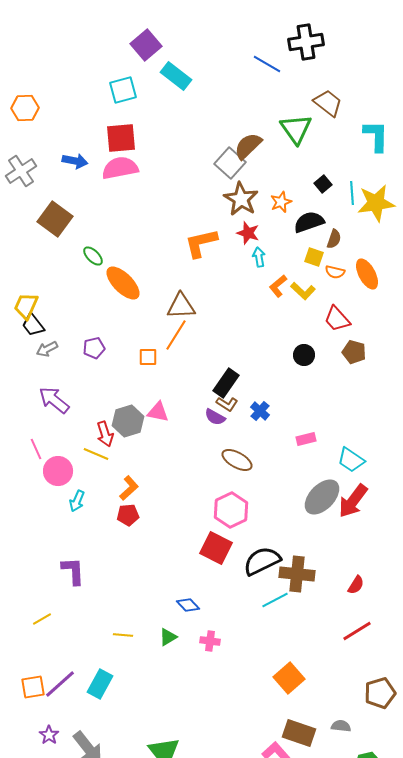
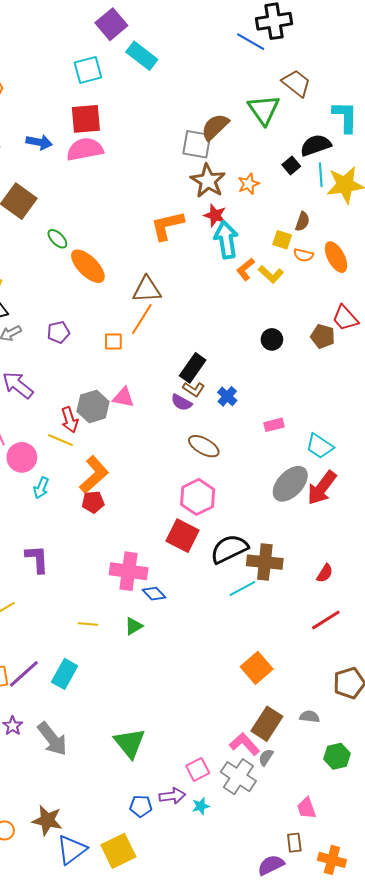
blue line: (267, 64) -> (251, 42), moved
gray square: (230, 163) -> (197, 144), turned -32
black semicircle: (309, 222) -> (316, 145), moved
cyan arrow: (259, 257) -> (226, 240), size x1.8
red trapezoid: (337, 319) -> (345, 318), moved
orange L-shape: (129, 488) -> (94, 475), size x1.5
pink cross: (210, 641) -> (129, 571), moved, size x1.8
brown rectangle: (299, 733) -> (267, 724), turned -76

